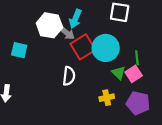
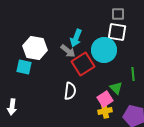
white hexagon: (49, 25) -> (35, 48), moved
cyan circle: (106, 48) -> (104, 50), moved
pink square: (134, 74) -> (105, 99), moved

